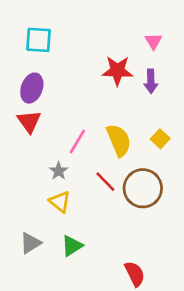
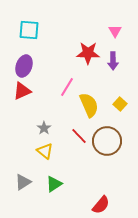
red triangle: (29, 121) -> (22, 91), turned 42
pink line: (77, 141) -> (67, 87), moved
red semicircle: (135, 274) -> (101, 205), turned 66

